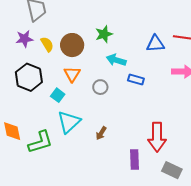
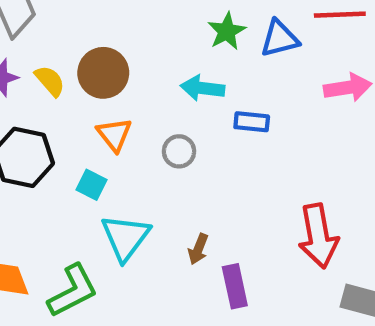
green star: (104, 34) -> (227, 31), moved
purple rectangle: (134, 160) -> (235, 286), moved

